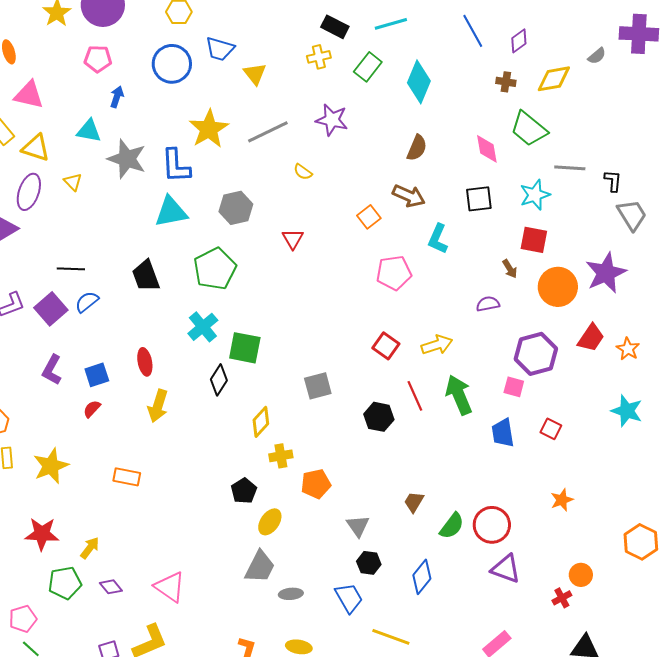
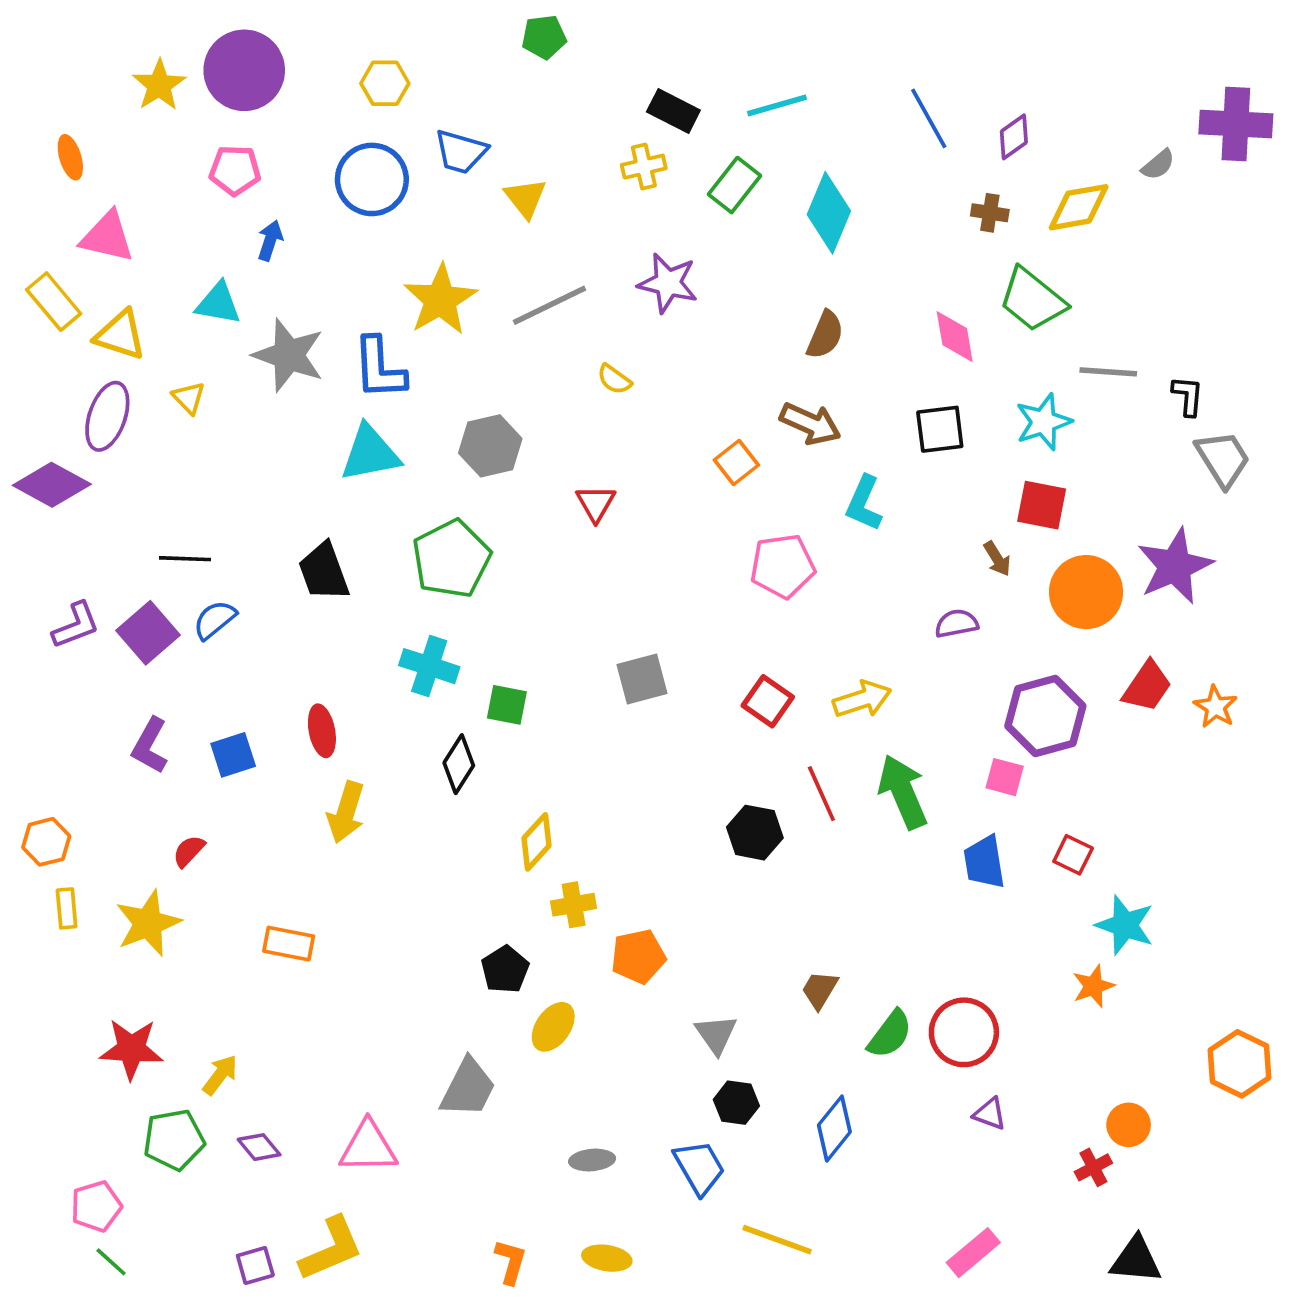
cyan cross: (203, 327) -> (429, 666), turned -32
green square: (245, 348) -> (507, 705), size x0.7
gray square: (318, 386) -> (642, 679), moved
red semicircle: (92, 409) -> (189, 851), moved
cyan star: (627, 411) -> (1125, 925), moved
gray trapezoid: (260, 567) -> (468, 1088), moved
purple triangle: (506, 569) -> (990, 1114), size x0.6
pink triangle: (170, 587) -> (368, 1147), turned -36

